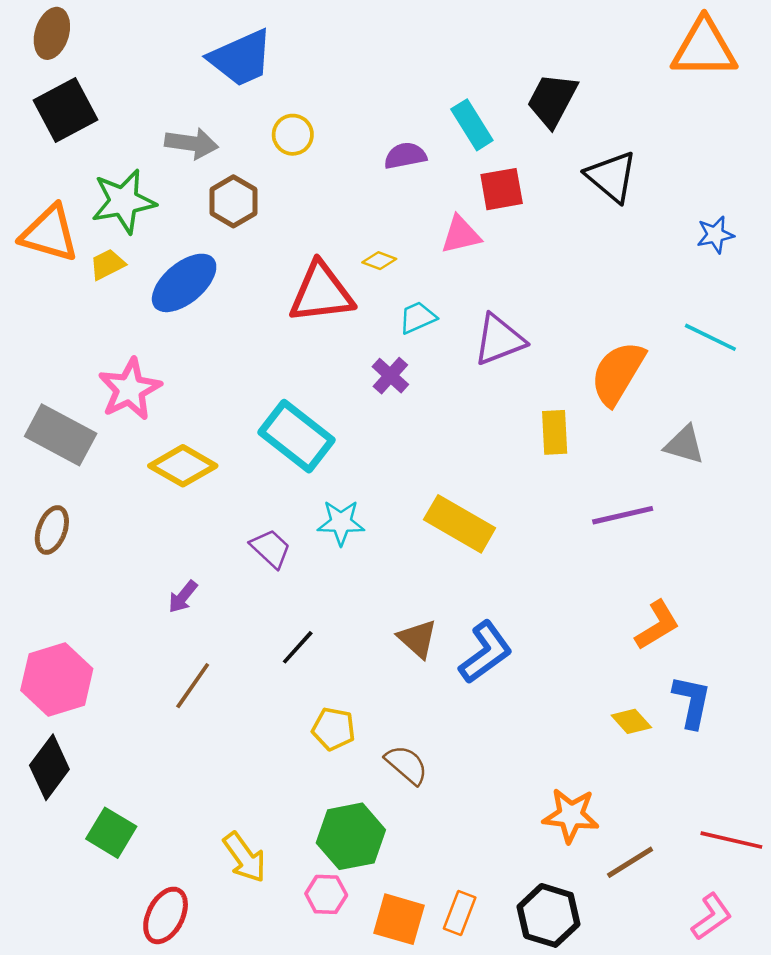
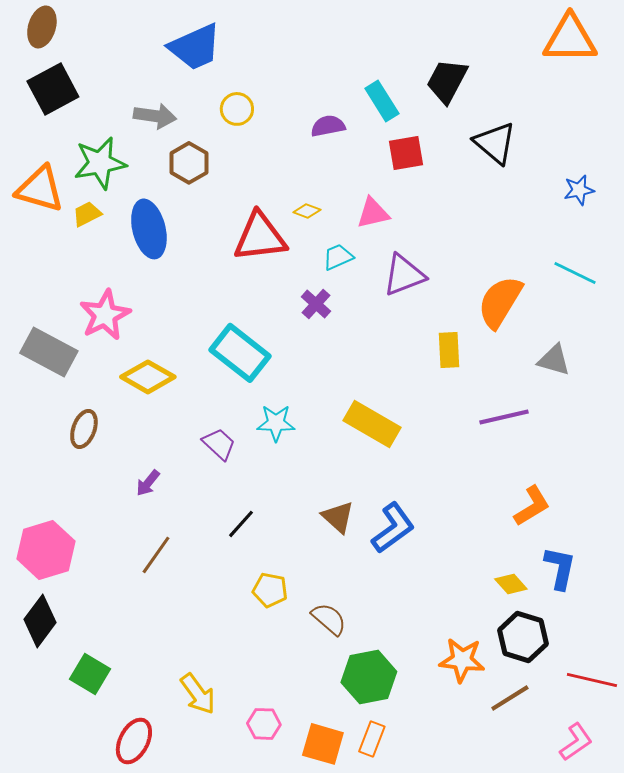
pink triangle: (461, 235) -> (373, 213), moved
blue ellipse: (184, 283) -> (149, 229), turned -64
brown ellipse: (52, 530) -> (84, 429), moved
green hexagon: (351, 836) -> (369, 677), moved
black hexagon: (549, 915) -> (523, 637), moved

